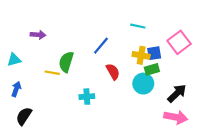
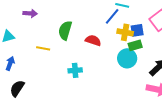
blue line: (101, 46) -> (112, 16), moved
green semicircle: (66, 62) -> (65, 30), moved
red semicircle: (113, 72) -> (93, 40), moved, turned -42

